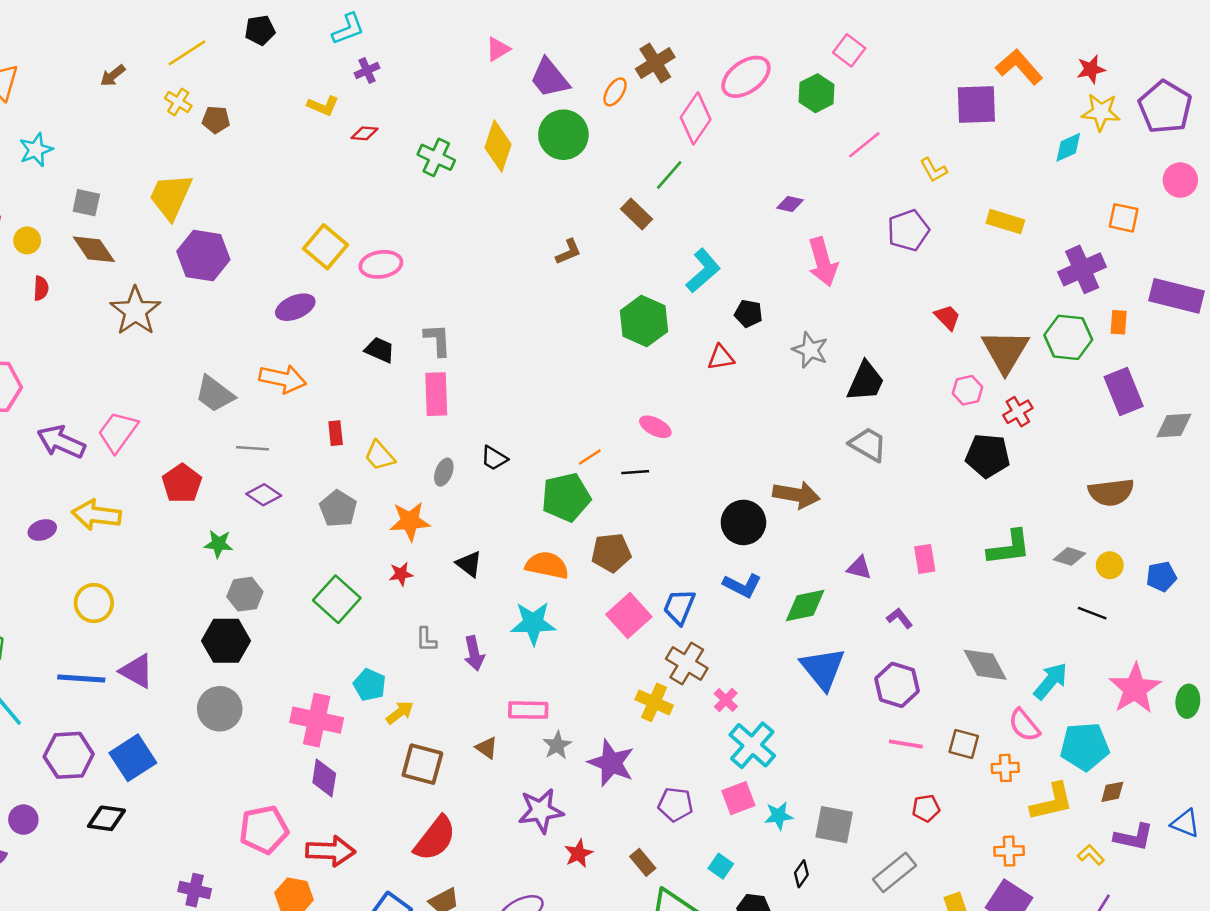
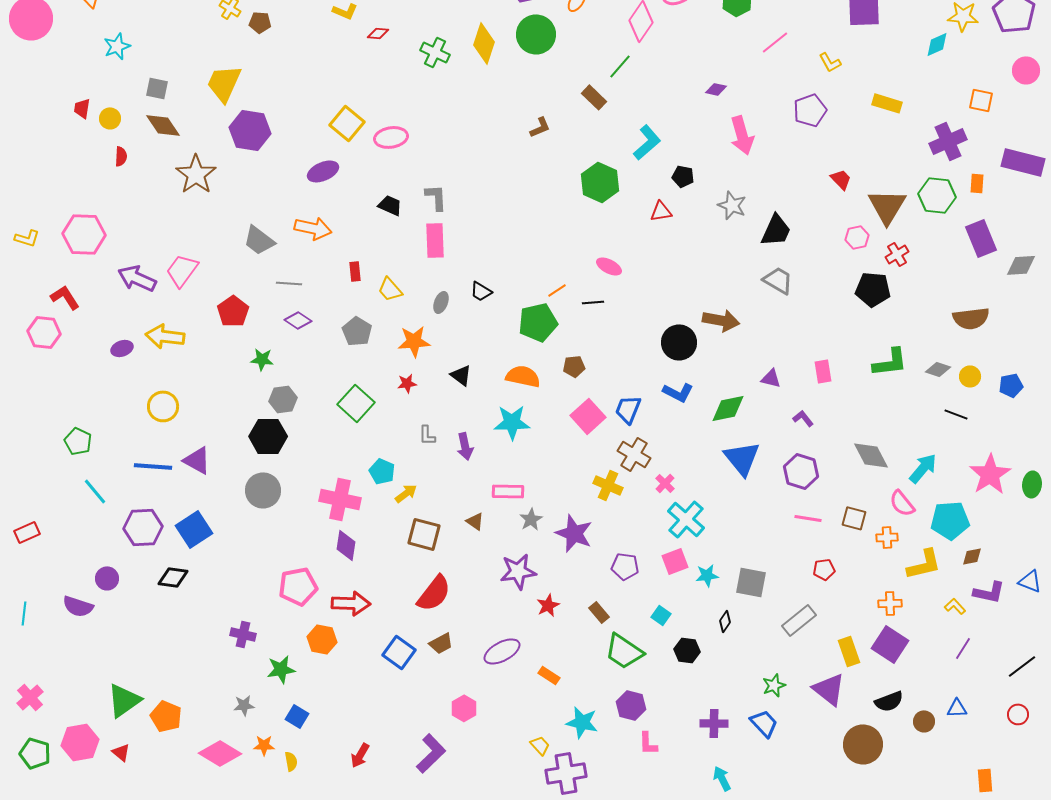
brown pentagon: (611, 553) -> (574, 366), size x0.7

